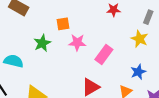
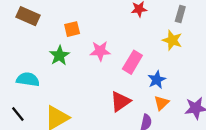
orange square: (63, 24) -> (72, 29), moved
blue star: (138, 72) -> (157, 80), moved

